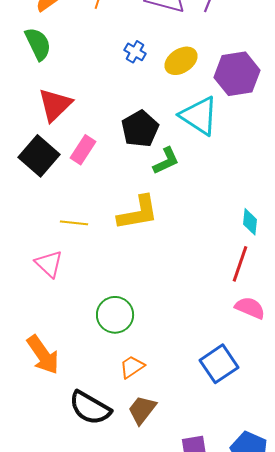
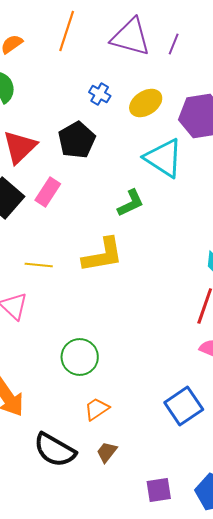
black pentagon: (140, 129) -> (77, 140), moved
brown trapezoid: (142, 410) -> (107, 452), size x0.7

